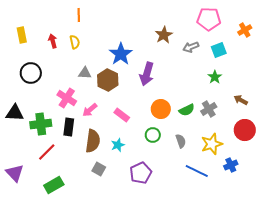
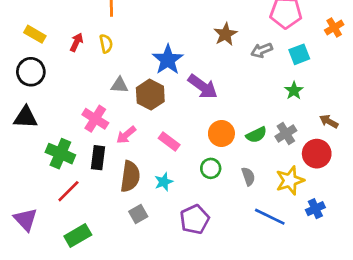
yellow rectangle: (22, 35) -> (35, 34), turned -49
red arrow: (53, 41) -> (76, 42), turned 40
black circle: (31, 73) -> (31, 72), moved
purple arrow: (147, 74) -> (203, 87), turned -70
black triangle: (15, 113) -> (25, 117), moved
green cross: (41, 124) -> (60, 154), turned 30
red circle: (245, 130) -> (317, 154), moved
gray square: (99, 169) -> (138, 214), turned 32

